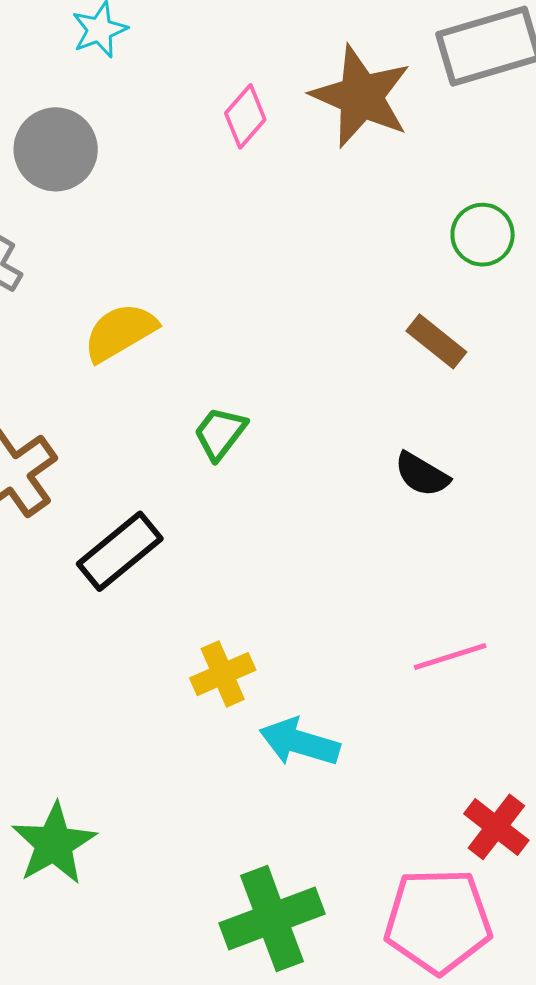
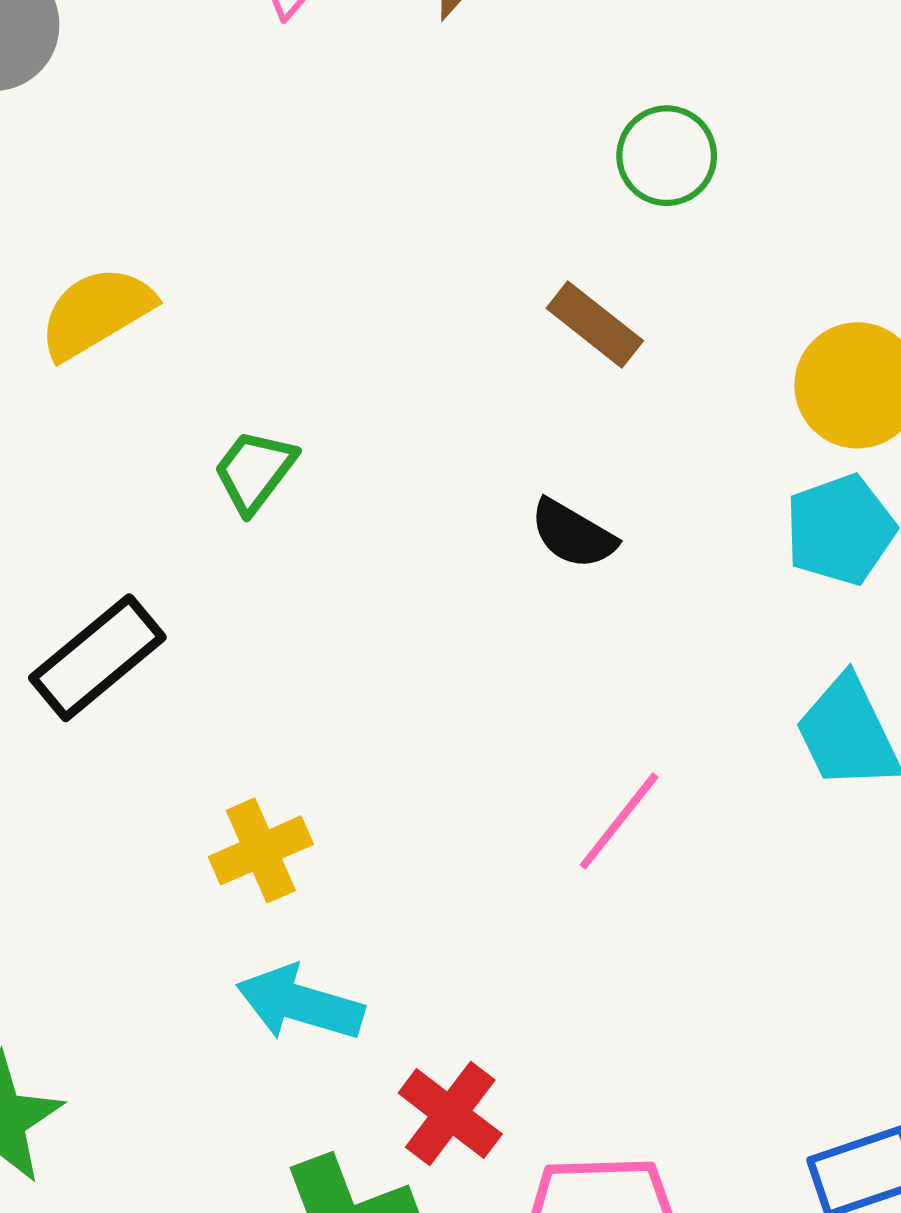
pink line: (450, 657) -> (619, 821), turned -34
cyan arrow: (299, 742) -> (300, 1003), moved
red cross: (496, 827) -> (450, 1114), moved

